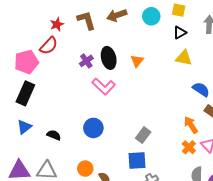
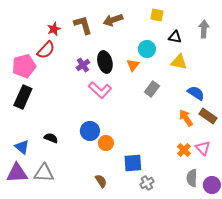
yellow square: (179, 10) -> (157, 15), moved
cyan circle: (151, 16) -> (147, 49), moved
black triangle: (180, 33) -> (175, 37), turned 40
orange arrow: (191, 125) -> (186, 118), moved
blue triangle: (24, 127) -> (22, 147), moved, turned -42
gray rectangle: (143, 135) -> (152, 89), moved
orange circle: (85, 169) -> (106, 143), moved

